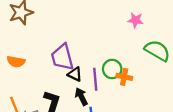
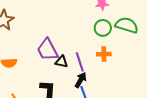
green circle: (112, 69) -> (103, 28), moved
black arrow: (81, 97) -> (81, 80), moved, turned 70

